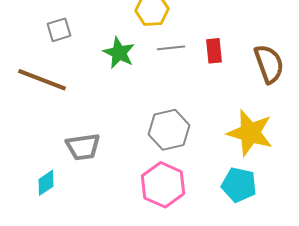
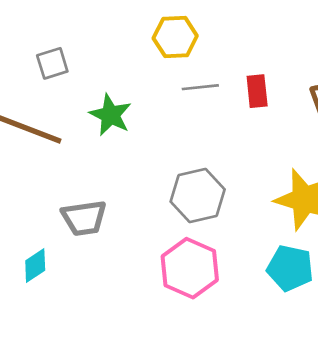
green star: (119, 53) -> (110, 115), moved

